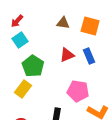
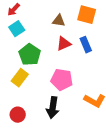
brown triangle: (63, 23) -> (59, 21), moved
pink pentagon: (78, 91) -> (62, 80), moved

